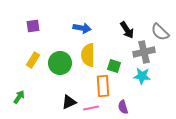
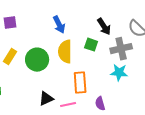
blue arrow: (82, 28) -> (59, 25), turned 54
green square: (114, 66) -> (91, 45), moved

